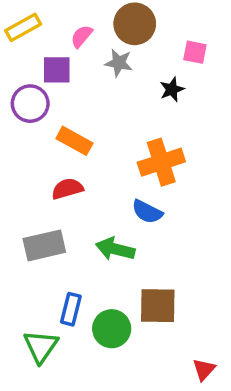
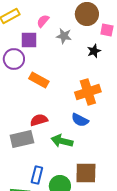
brown circle: (135, 24) -> (87, 14), moved
red semicircle: (67, 189) -> (39, 120), moved

